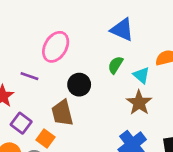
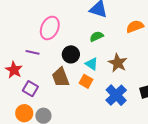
green semicircle: (115, 65) -> (97, 36), turned 40
cyan triangle: (141, 75) -> (92, 64), moved
orange square: (45, 139) -> (86, 81), moved

